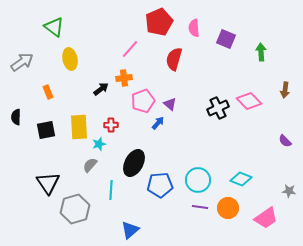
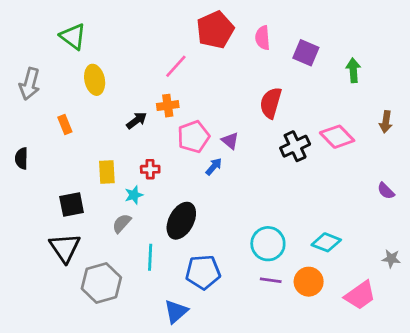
red semicircle: (174, 59) -> (271, 103), moved
gray arrow: (22, 62) -> (30, 84), turned 140
yellow rectangle: (79, 127) -> (107, 172), size x0.7
black square: (46, 130) -> (72, 204), moved
blue pentagon: (160, 185) -> (203, 272), moved

